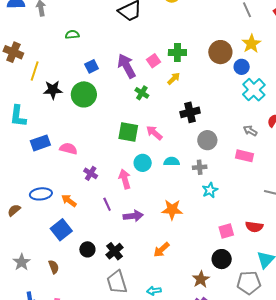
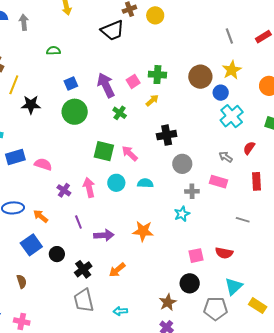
green circle: (84, 94) -> (75, 112), moved
gray cross: (200, 167) -> (192, 191), moved
pink arrow: (125, 179) -> (89, 187), moved
black circle: (87, 249) -> (57, 254), moved
orange arrow: (161, 250) -> (117, 270), moved

